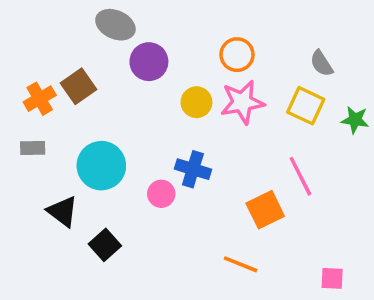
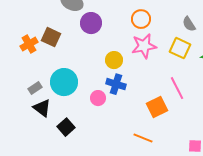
brown square: (78, 86) -> (51, 37), turned -30
yellow circle: (196, 102) -> (114, 60), moved
gray rectangle: (33, 148) -> (35, 88), moved, turned -32

